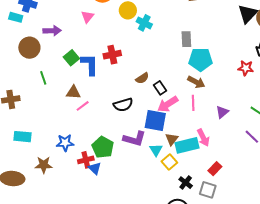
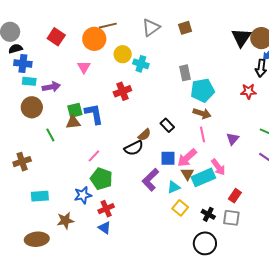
cyan rectangle: (16, 17) -> (29, 81), moved
red cross: (112, 55) -> (122, 91), moved
green square: (71, 58) -> (75, 110), turned 35
brown semicircle: (142, 78) -> (144, 135), moved
brown triangle: (73, 92) -> (73, 122), moved
pink arrow: (168, 104) -> (187, 158), moved
blue square: (155, 121) -> (168, 158), size x0.7
purple L-shape: (134, 139) -> (150, 180), turned 130
green pentagon: (103, 147) -> (101, 179), moved
cyan triangle: (156, 150) -> (174, 187), turned 48
yellow square: (169, 162) -> (180, 208), moved
blue triangle: (95, 168) -> (105, 228), moved

